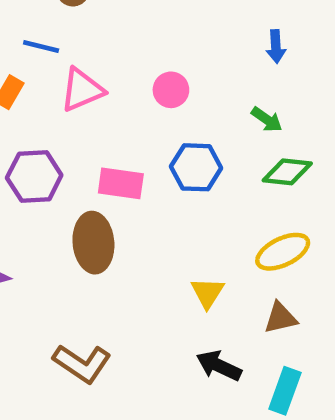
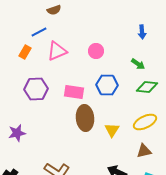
blue line: (41, 47) -> (39, 32), turned -42
brown ellipse: (93, 243) -> (85, 118), moved
yellow triangle: (207, 293) -> (112, 130), moved

